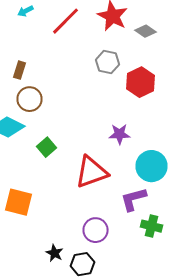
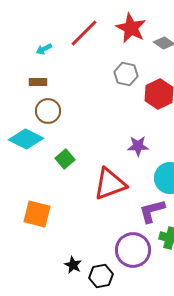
cyan arrow: (26, 11) -> (44, 49), moved
brown rectangle: (20, 70) -> (38, 82), turned 72
purple circle: (96, 230) -> (133, 250), moved, size x1.4

